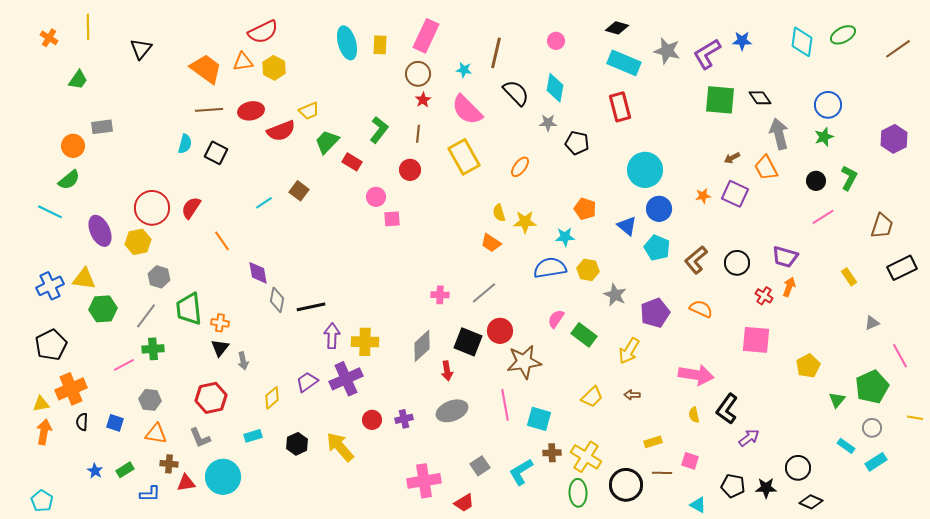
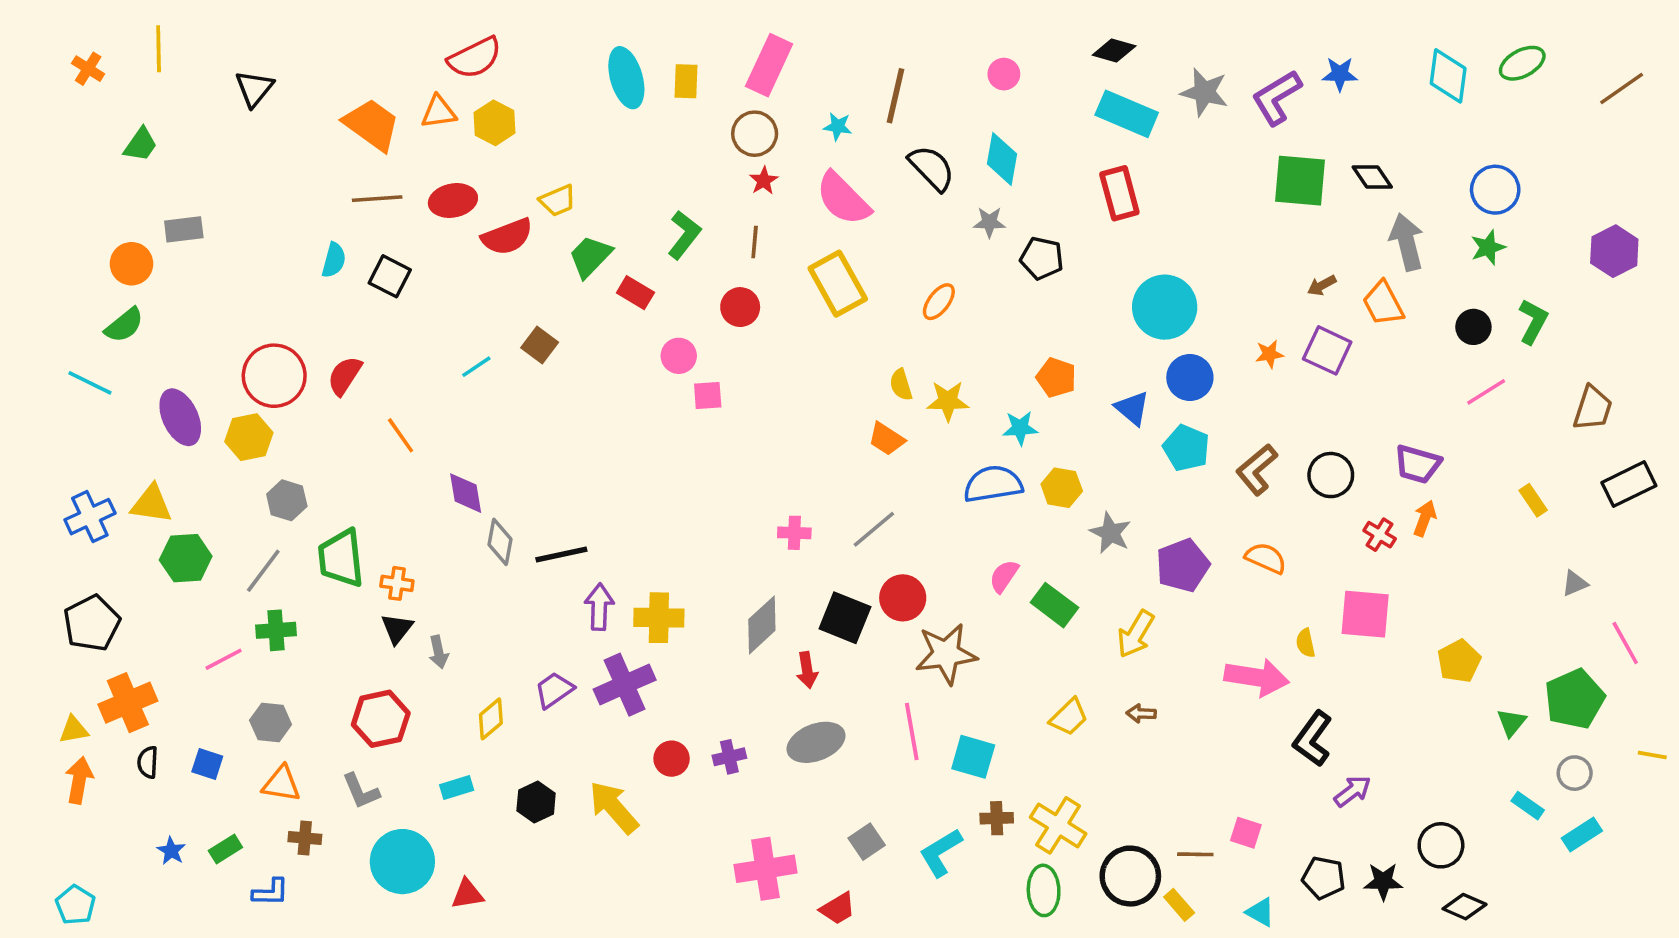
yellow semicircle: (694, 415) -> (1305, 643), moved
yellow rectangle: (653, 442) -> (1179, 905), moved, turned 66
red triangle: (186, 483) -> (467, 894), moved

